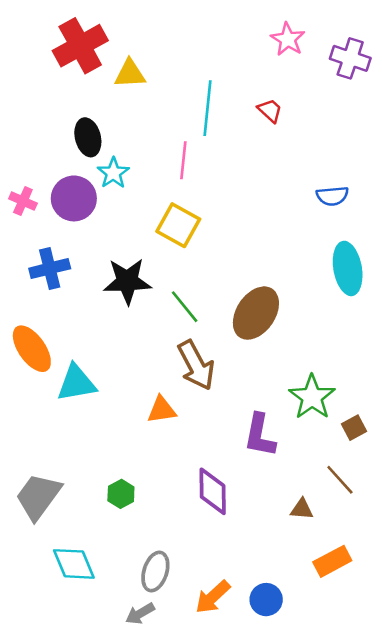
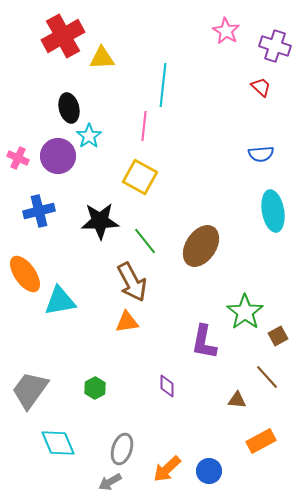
red trapezoid: (270, 111) -> (261, 87), moved
brown arrow: (196, 365) -> (132, 282), moved
purple diamond: (213, 491) -> (167, 386), size x0.6

